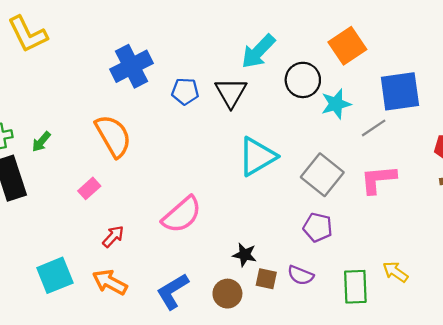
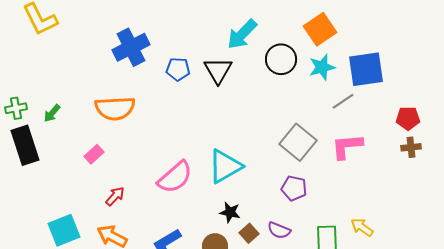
cyan star: (336, 104) -> (322, 67), moved
orange semicircle: (113, 136) -> (115, 108), turned 117
cyan triangle: (257, 156) -> (225, 166), moved
brown square: (266, 279) -> (249, 233), turned 36

